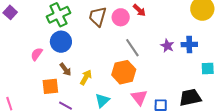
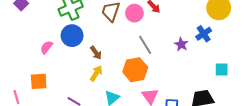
blue cross: (189, 45) -> (204, 34), moved, turned -35
brown arrow: (65, 69) -> (96, 53), moved
orange square: (50, 86) -> (39, 81), moved

